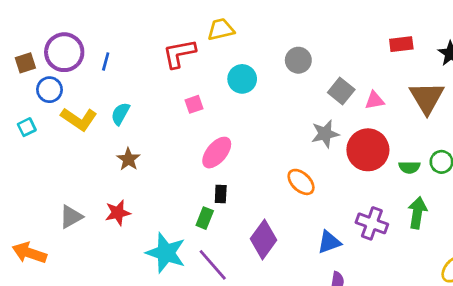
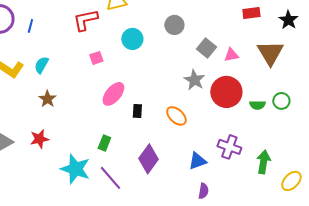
gray star: (325, 134) -> (194, 80), turned -30
black rectangle: (221, 194) -> (137, 111), moved
green arrow: (417, 213) -> (263, 162), moved

